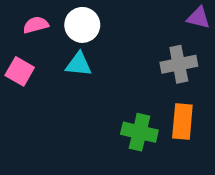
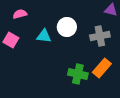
white circle: (82, 25) -> (67, 27), moved
orange rectangle: (182, 121) -> (102, 68), turned 36

